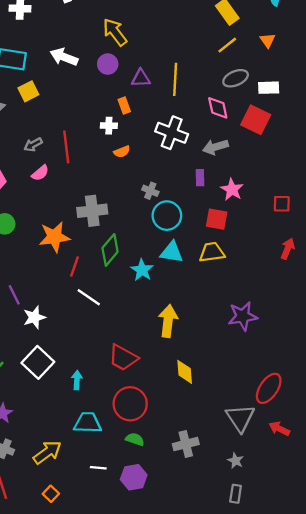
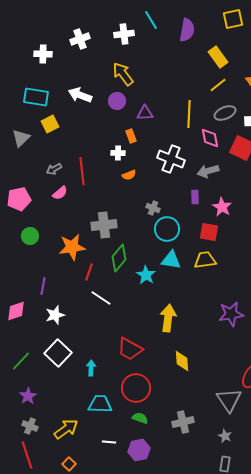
yellow line: (175, 79) -> (189, 114), moved
purple line: (14, 295) -> (43, 286), moved, turned 36

